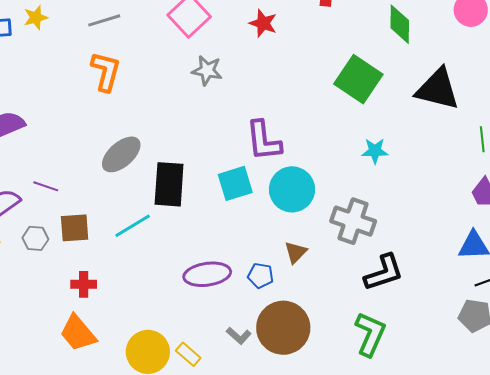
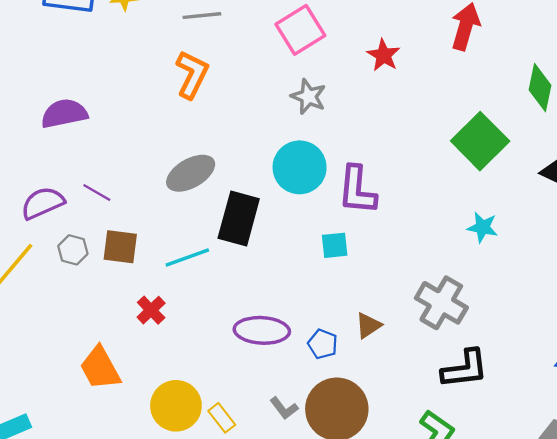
cyan square: (235, 183) -> (335, 245), moved, size x0.7
cyan circle: (292, 189) -> (300, 167), moved
red cross: (84, 284) -> (151, 310), moved, turned 35

